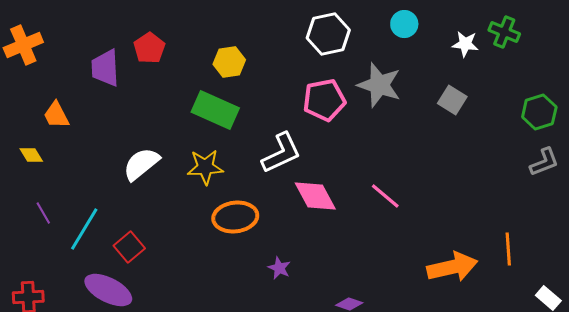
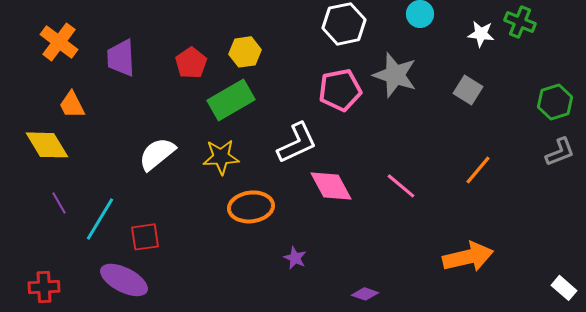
orange cross: (23, 45) -> (59, 42), moved, turned -30
red pentagon: (149, 48) -> (191, 63), moved
green rectangle: (215, 110) -> (231, 100), turned -54
yellow diamond: (31, 155) -> (47, 145), size x1.8
red square: (129, 247) -> (145, 237), turned 32
orange line: (508, 249) -> (478, 170), moved, turned 44

